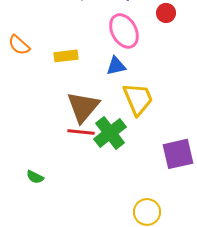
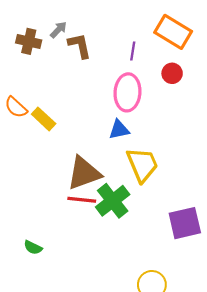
pink ellipse: (124, 31) -> (127, 92), turned 32
yellow rectangle: (66, 56) -> (44, 119), moved, turned 50
brown triangle: (83, 107) -> (84, 173), turned 30

